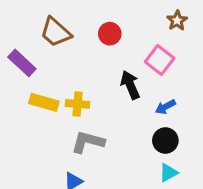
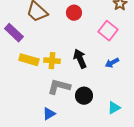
black arrow: (130, 85) -> (80, 59), moved
black circle: (165, 140) -> (84, 96), moved

